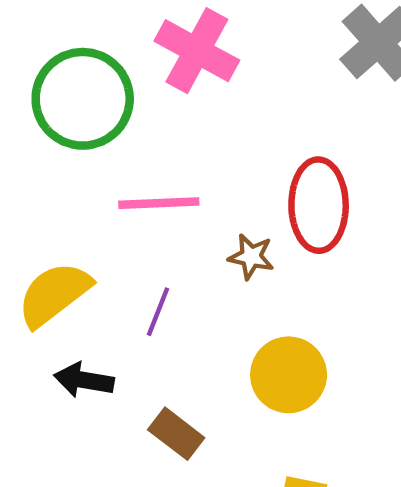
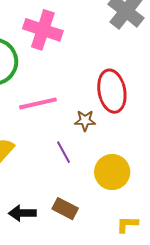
purple line: (158, 312) -> (64, 152), moved, turned -40
black arrow: (84, 380) -> (22, 213), moved

